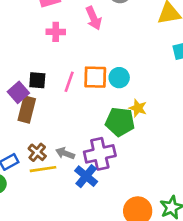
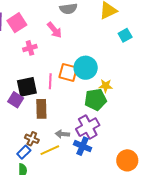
orange square: (95, 77) -> (68, 72), turned 30
cyan circle: (119, 78) -> (86, 68), size x1.5
black square: (37, 80) -> (27, 87), size x1.5
brown rectangle: (27, 110) -> (41, 109), moved
brown cross: (37, 152) -> (32, 139), moved

